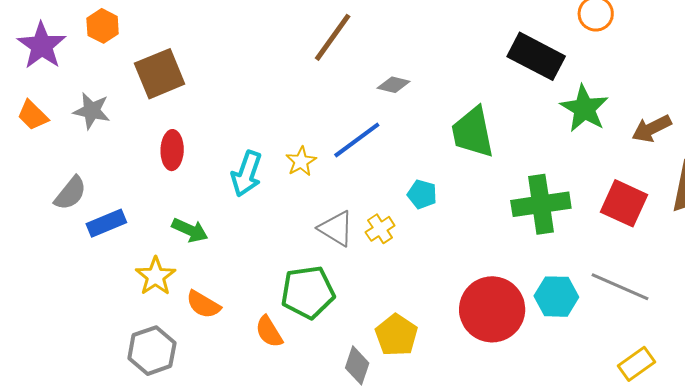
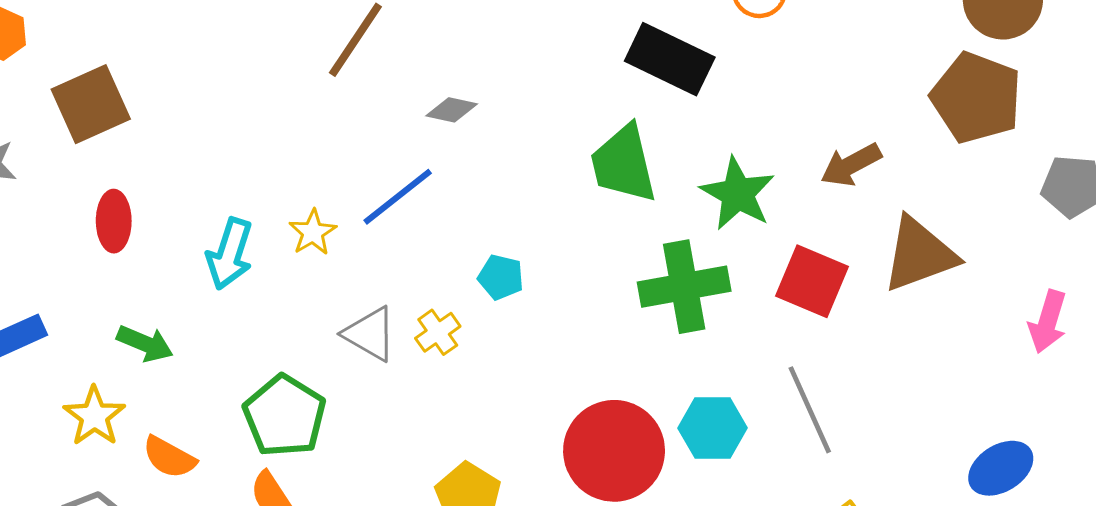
green star: (584, 109) -> (738, 194), moved
green trapezoid: (473, 132) -> (624, 164), moved
gray line: (620, 287) -> (810, 410), turned 44
green pentagon: (308, 292) -> (285, 416), moved, turned -30

